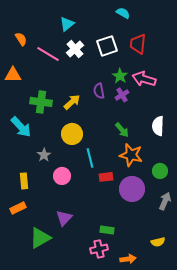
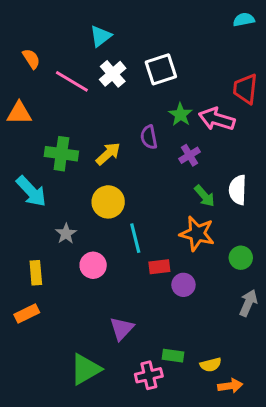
cyan semicircle: (123, 13) -> (244, 20), moved, turned -40
red trapezoid: (138, 44) -> (245, 89), moved
purple cross: (122, 95) -> (190, 155), moved
green arrow: (122, 130) -> (205, 196), moved
purple circle: (132, 189) -> (183, 285), moved, size x0.6
purple triangle: (64, 218) -> (122, 329), moved
green rectangle: (107, 230) -> (173, 356), moved
green triangle: (40, 238) -> (86, 369), moved
yellow semicircle: (158, 242) -> (211, 365), moved
orange arrow: (128, 259) -> (230, 386), moved

